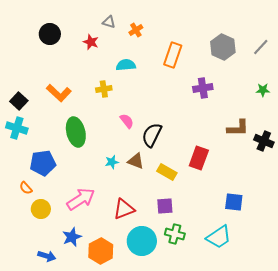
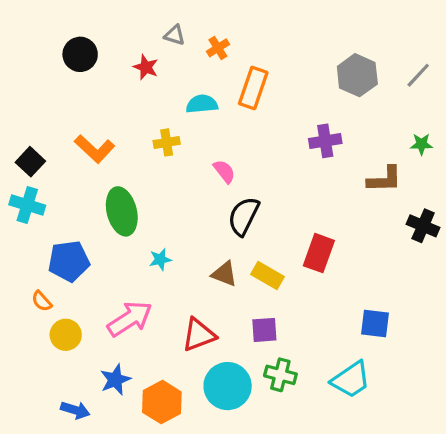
orange rectangle: (173, 55) -> (253, 88), moved
pink semicircle: (127, 121) -> (224, 171), moved
brown L-shape: (238, 128) -> (385, 179), moved
brown triangle: (136, 161) -> (224, 274), moved
cyan star: (112, 162) -> (160, 259), moved

